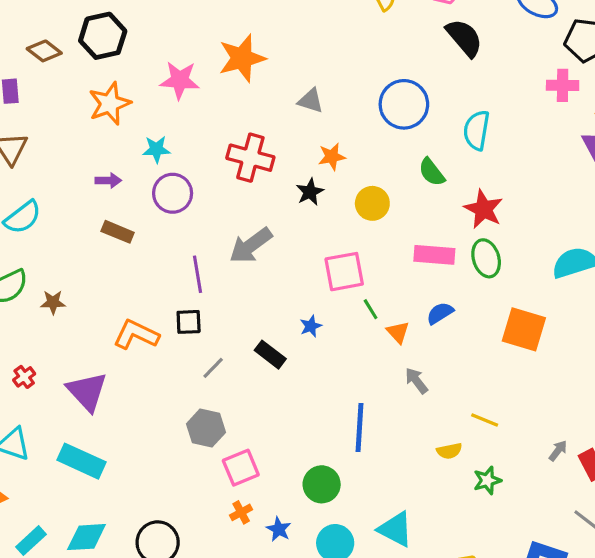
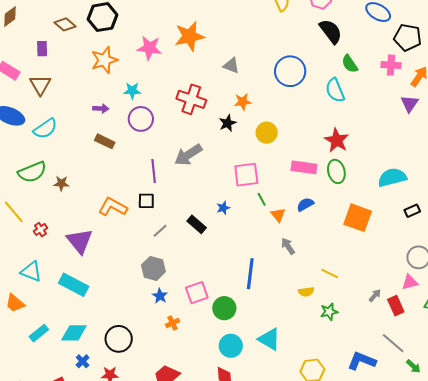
cyan semicircle: (477, 130) -> (335, 90), turned -35
green semicircle: (432, 172) -> (350, 64), moved
pink square: (241, 468) -> (197, 293), moved
blue star: (279, 529) -> (160, 296), moved

